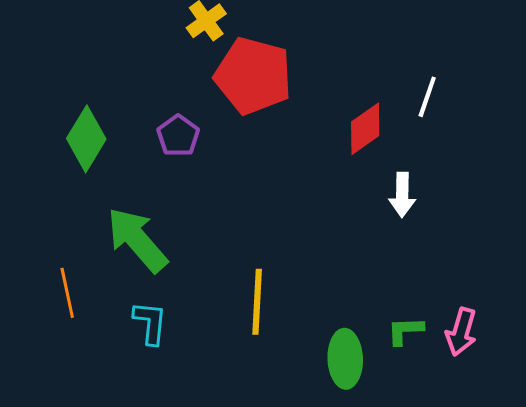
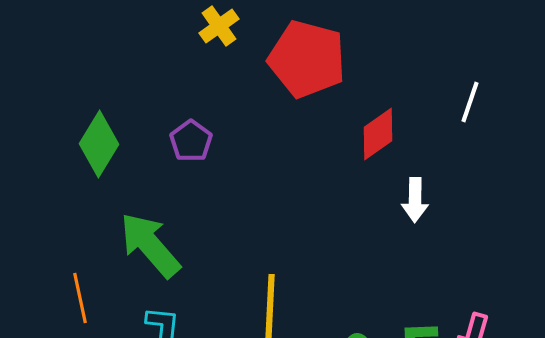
red pentagon: (253, 76) -> (307, 59), moved
white line: (427, 97) -> (470, 102), moved

